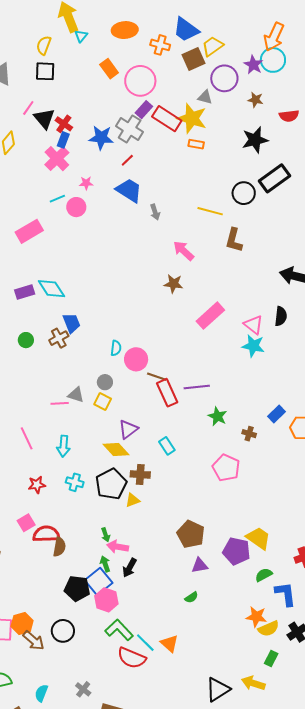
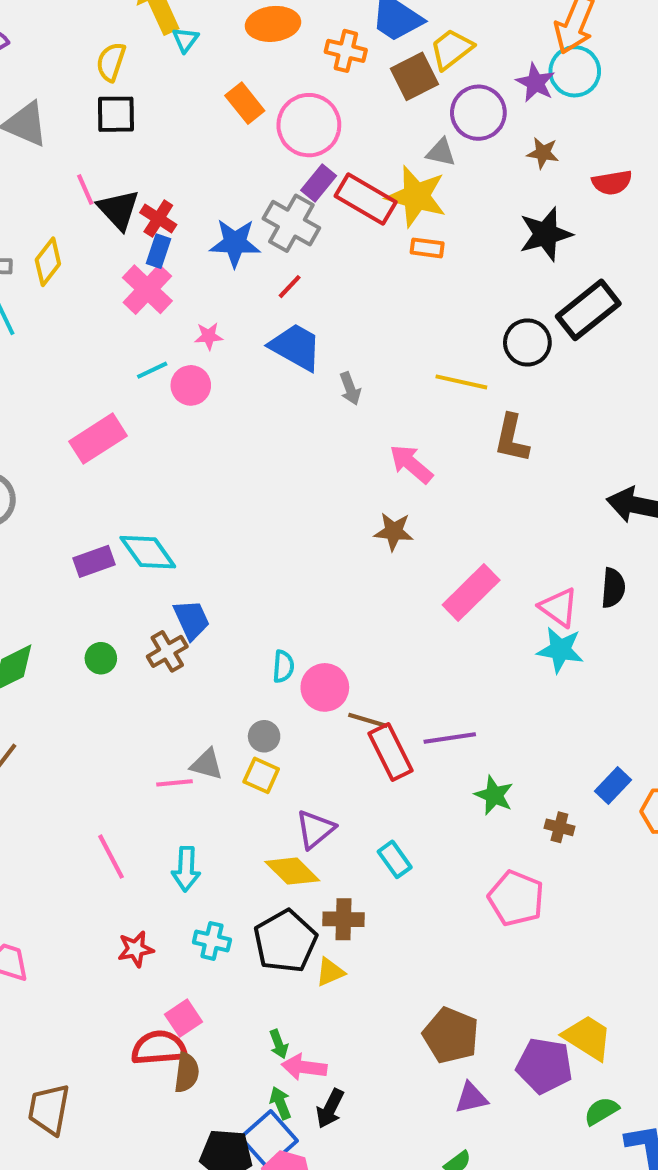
pink line: (28, 108) -> (85, 190), turned -56
pink square: (26, 523) -> (183, 1018), moved

